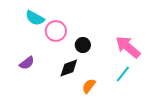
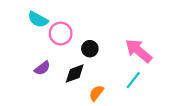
purple semicircle: (27, 63) -> (42, 68), moved

